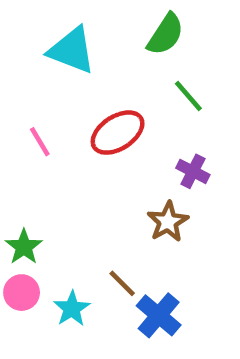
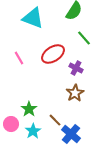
purple cross: (193, 171) -> (76, 68), moved
green star: (24, 247) -> (29, 109), moved

